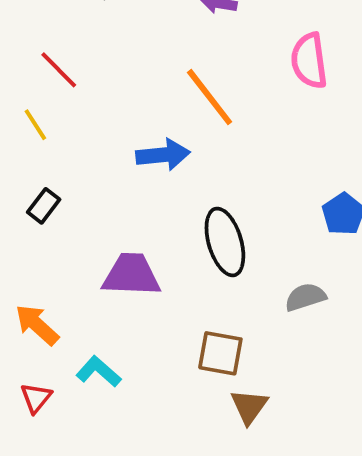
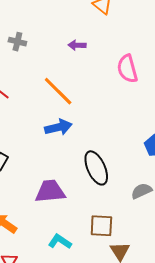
orange line: (210, 97) -> (58, 91), moved
cyan L-shape: (99, 372) -> (60, 242), moved

